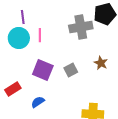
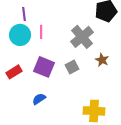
gray cross: (81, 27) -> (82, 37), moved, turned -30
red rectangle: (13, 89) -> (14, 72), moved

